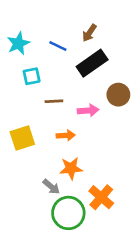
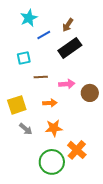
cyan star: (18, 43) -> (29, 18), moved
blue line: (58, 46) -> (44, 35), turned -56
brown circle: (118, 95) -> (90, 93), moved
gray arrow: (51, 187) -> (26, 129), moved

